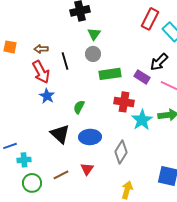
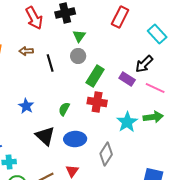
red rectangle: (150, 19) -> (120, 17), moved
red arrow: (41, 72) -> (34, 18), moved
green rectangle: (110, 74) -> (95, 76), turned -50
blue star: (47, 96) -> (26, 106), moved
red cross: (124, 102) -> (97, 102), moved

